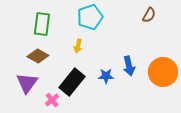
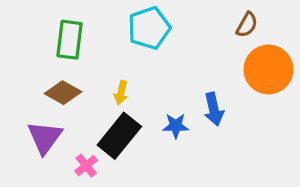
yellow arrow: (78, 46) -> (121, 93), moved
orange circle: (163, 72) -> (268, 69), moved

